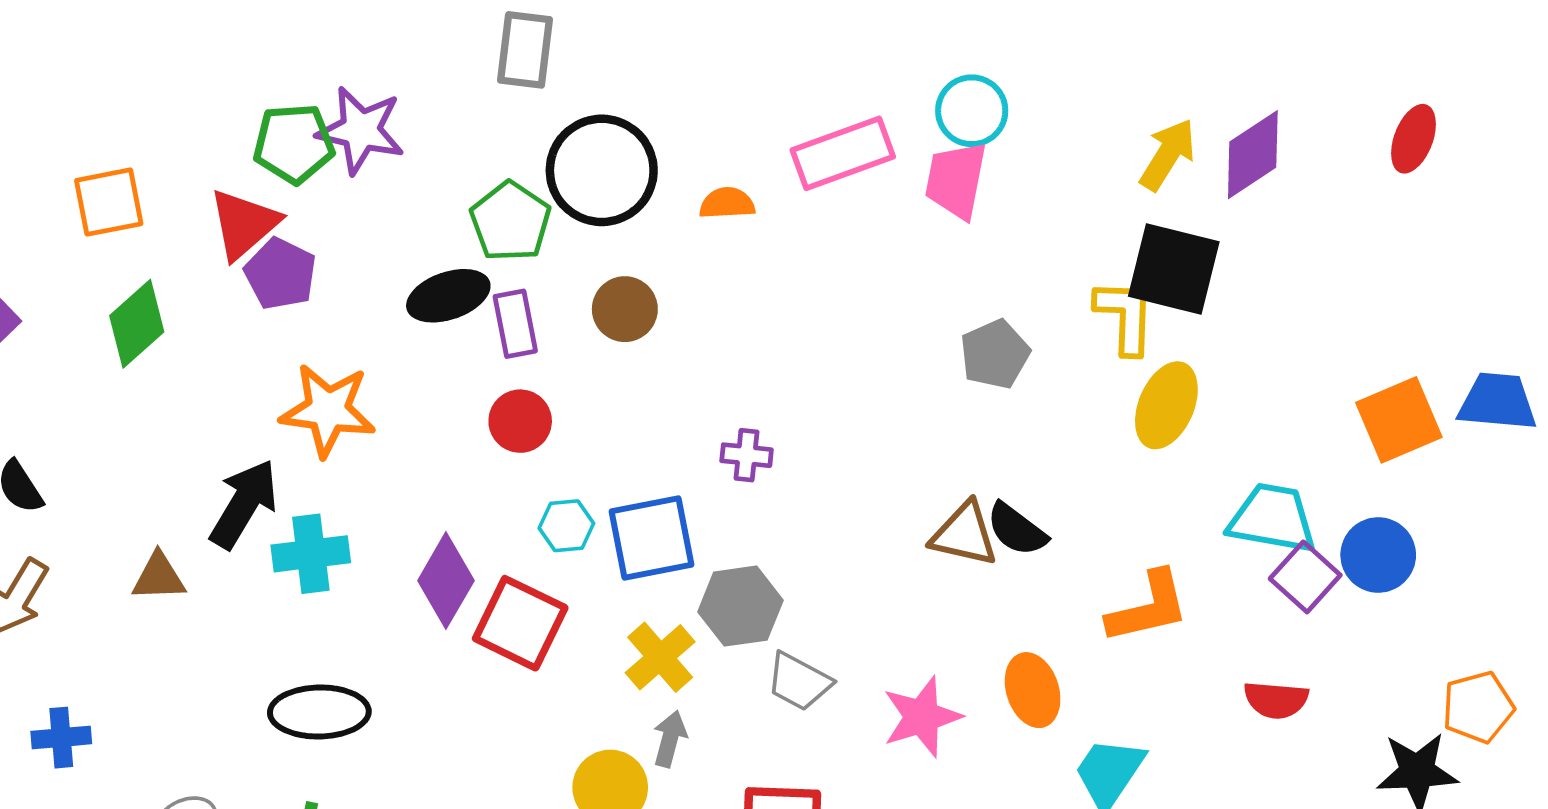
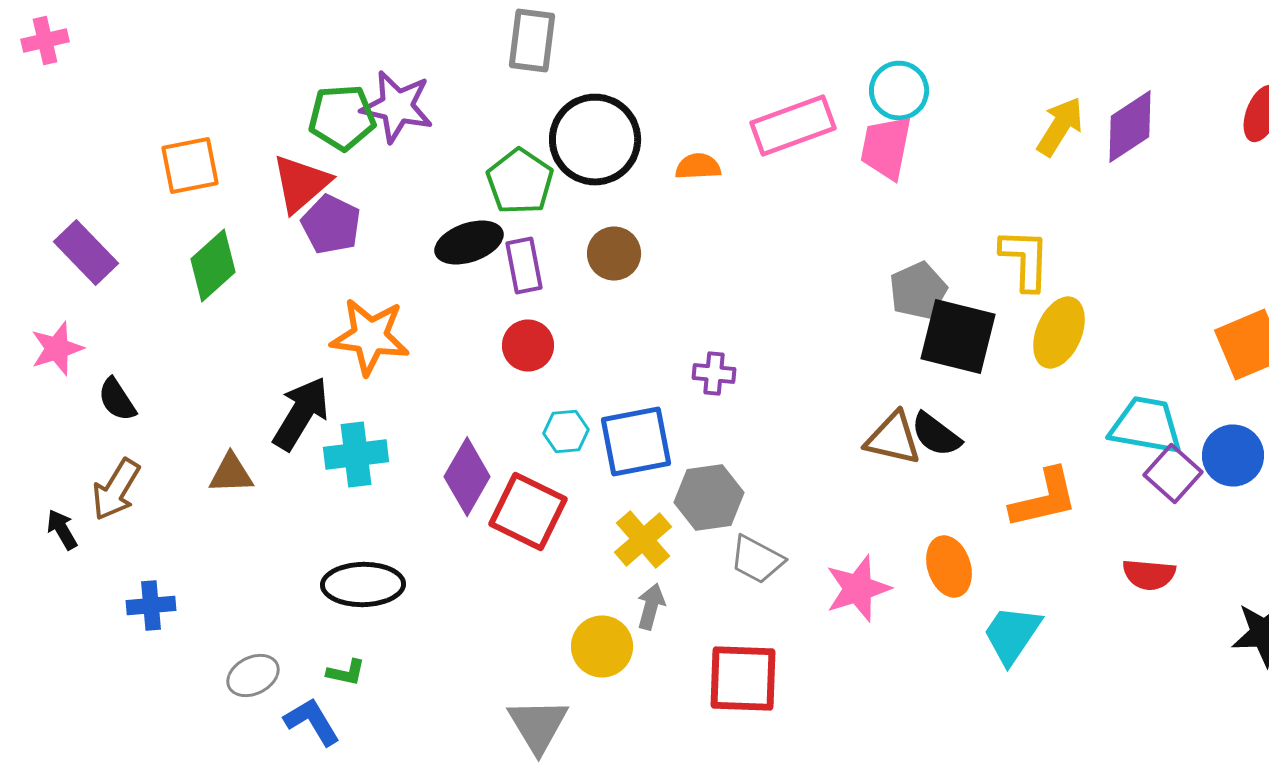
black square: (1174, 269) -> (958, 336), moved

